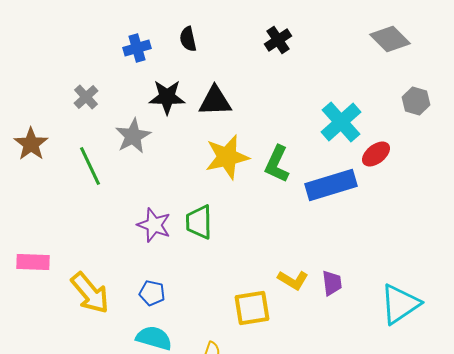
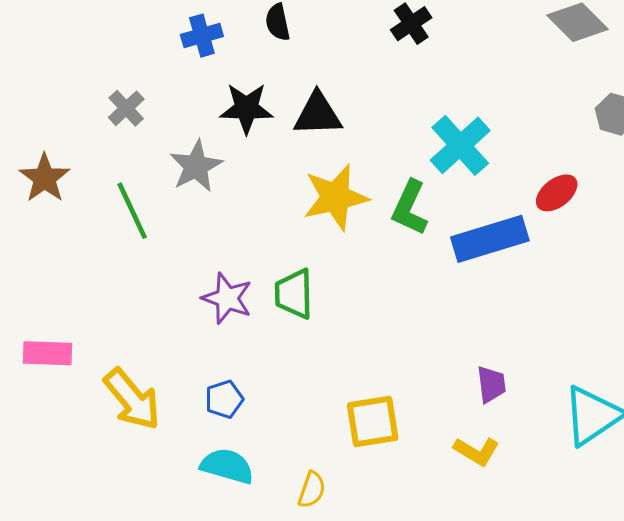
cyan cross: (341, 122) -> (460, 145), moved
yellow L-shape: (293, 280) -> (477, 451), moved
blue pentagon: (152, 293) -> (224, 399), turned -30

